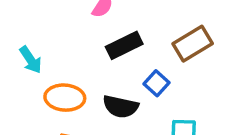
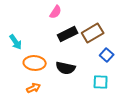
brown rectangle: (193, 44) -> (93, 33), moved
blue square: (157, 83) -> (107, 55), moved

